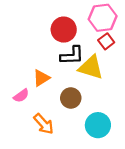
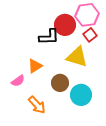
red circle: (64, 30) -> (65, 25), moved
black L-shape: (72, 55) -> (49, 37), moved
cyan circle: (98, 125) -> (81, 95), moved

